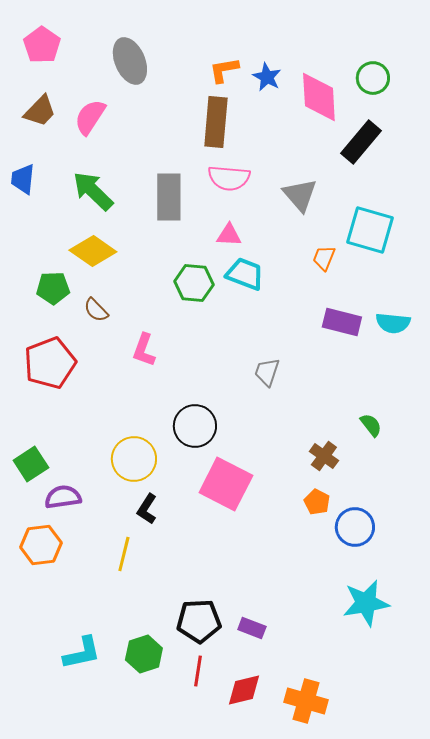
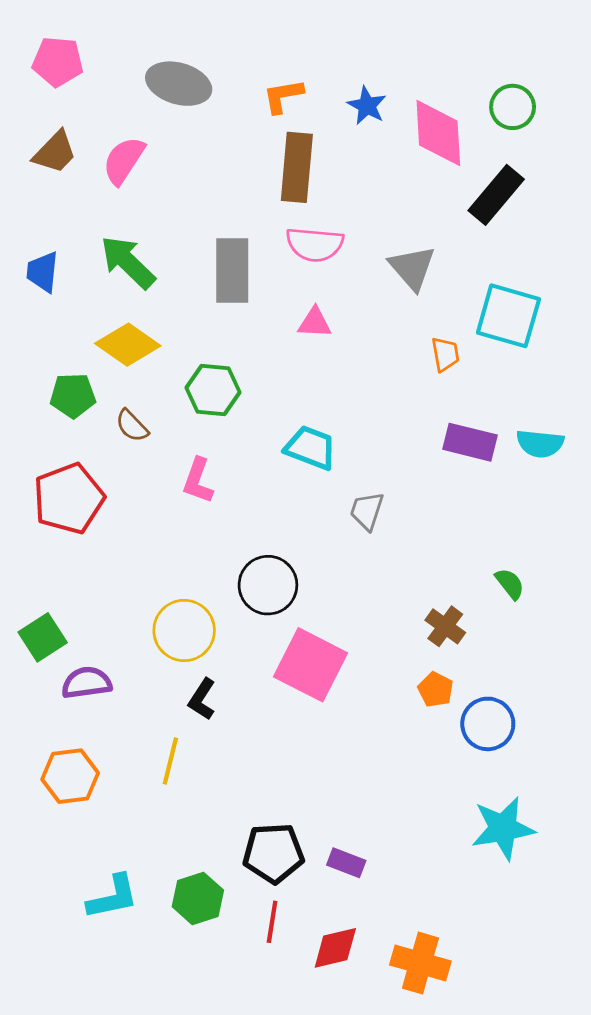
pink pentagon: (42, 45) -> (58, 62), turned -30
gray ellipse: (130, 61) -> (179, 84), turned -51
orange L-shape: (224, 70) -> (283, 96), moved
blue trapezoid: (23, 179) -> (43, 272), moved
orange trapezoid: (324, 258) -> (445, 354), turned 148
cyan trapezoid: (245, 274) -> (311, 448), moved
green hexagon: (194, 283) -> (213, 390), moved
orange hexagon: (41, 545) -> (70, 776), moved

